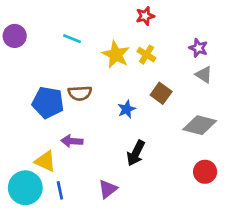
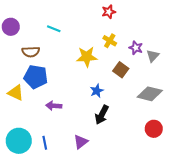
purple star: (198, 48) -> (136, 48), moved
yellow star: (116, 55) -> (87, 57), moved, turned -30
gray triangle: (204, 75) -> (153, 56), turned 40
brown semicircle: (80, 93) -> (31, 52), moved
blue star: (126, 109) -> (97, 91), moved
yellow triangle: (45, 161) -> (16, 93), moved

